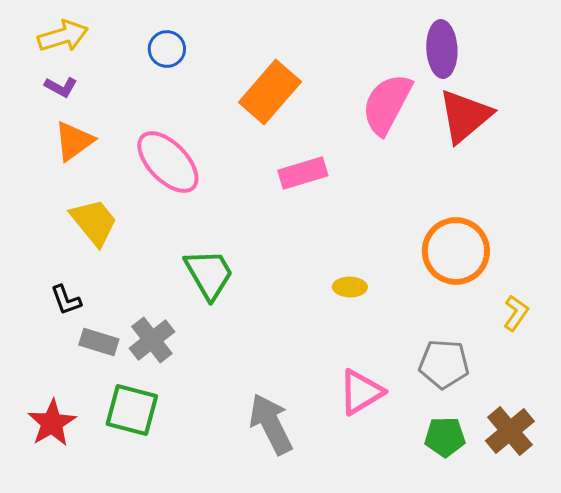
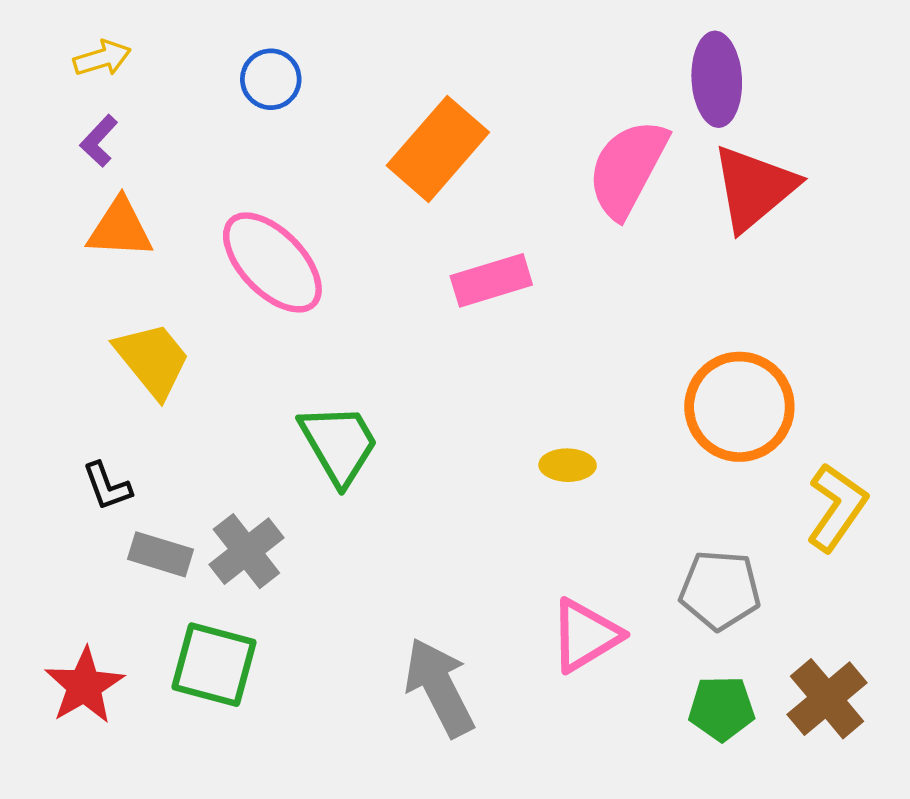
yellow arrow: (63, 36) -> (102, 58), size x0.7
purple L-shape: (61, 87) -> (99, 141), turned 104
orange triangle: (74, 141) -> (120, 228), turned 39
yellow L-shape: (516, 313) -> (837, 507), size x1.5

